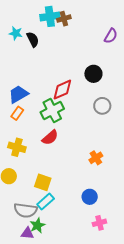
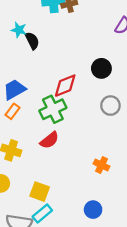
cyan star: (16, 33) -> (19, 30), moved
black semicircle: (33, 39) -> (32, 41), moved
orange cross: (96, 158) -> (102, 165), turned -32

